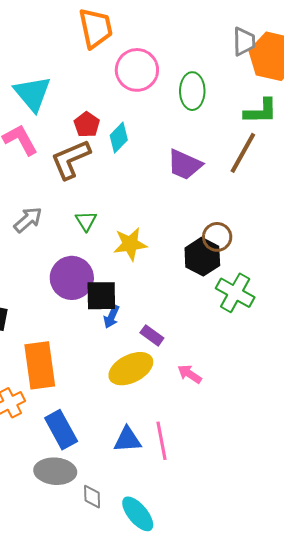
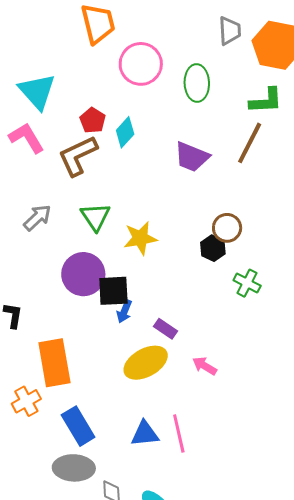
gray trapezoid: (244, 42) -> (230, 31), moved
green triangle: (86, 221) -> (95, 217), size x1.4
black hexagon: (202, 257) -> (213, 248), size x0.7
green cross: (235, 293) -> (247, 283), size x0.7

